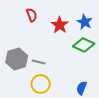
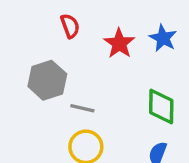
green diamond: (84, 45) -> (161, 107), moved, turned 65
gray hexagon: (17, 59) -> (47, 80), moved

